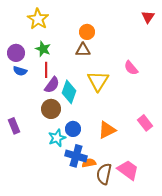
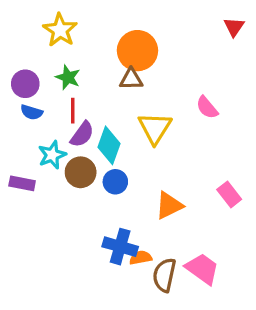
orange circle: (87, 32) -> (137, 51), size x1.6
purple rectangle: (14, 126) -> (22, 183), moved, turned -56
blue circle: (73, 129) -> (115, 182), moved
cyan star: (57, 138) -> (52, 155), moved

